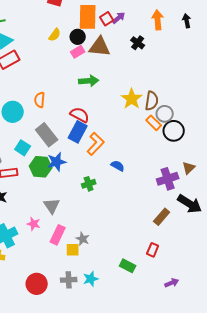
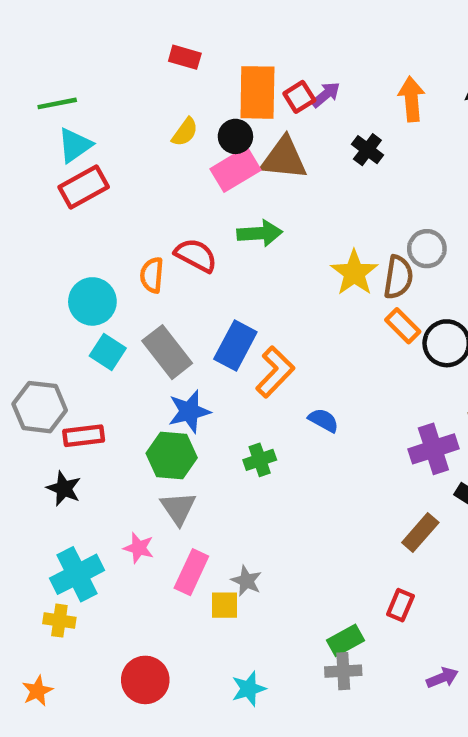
pink rectangle: (78, 52) -> (235, 169), size x1.5
gray circle: (165, 114) -> (427, 249), moved
red semicircle: (80, 115) -> (196, 255), moved
cyan square: (23, 148) -> (108, 352), moved
green hexagon: (41, 167) -> (172, 455), moved
green rectangle: (128, 266) -> (345, 640), turned -56
cyan star: (91, 279) -> (249, 689), moved
gray cross: (69, 280) -> (343, 671), moved

